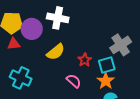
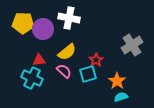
red triangle: (14, 44) -> (39, 60), moved
cyan square: (107, 65) -> (88, 74), moved
pink semicircle: (74, 81) -> (64, 71), moved

